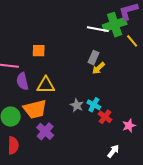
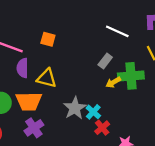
green cross: (115, 25) -> (131, 76), moved
yellow arrow: (98, 68) -> (113, 82), moved
gray star: (77, 105) -> (75, 108), size x1.5

